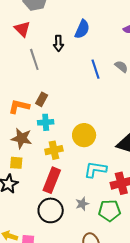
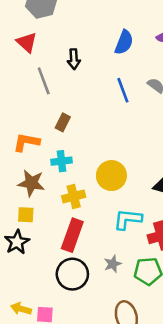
blue semicircle: (82, 29) -> (124, 42), moved
brown rectangle: (42, 99) -> (63, 122), moved

